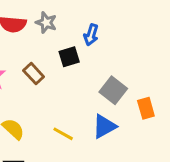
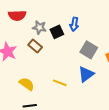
gray star: (46, 23) -> (39, 27), moved
blue arrow: (91, 35) -> (74, 24), moved

